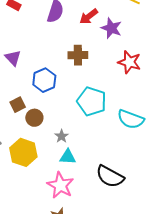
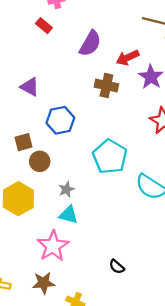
brown cross: (78, 55) -> (106, 86), moved
purple triangle: (13, 58) -> (30, 87), turned -30
black semicircle: (110, 176) -> (117, 267), moved, size x0.5

